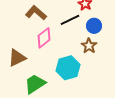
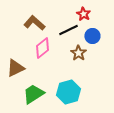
brown star: (89, 46) -> (78, 53), moved
cyan hexagon: (68, 68) -> (68, 92), moved

